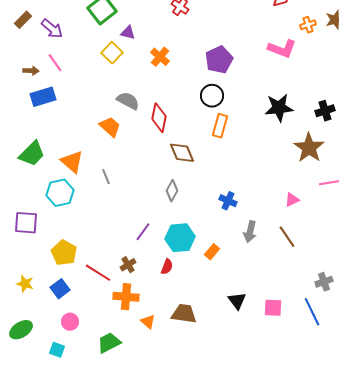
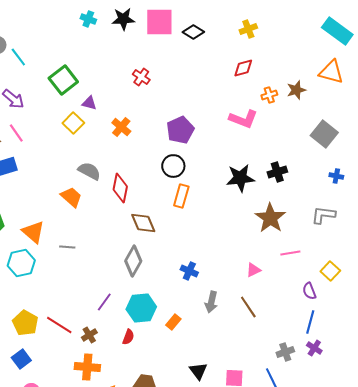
black cross: (325, 111) -> (277, 172), moved
gray line: (106, 177) -> (67, 247), turned -63
gray diamond: (172, 191) -> (133, 261), size x1.4
red line: (98, 273) -> (59, 325), moved

